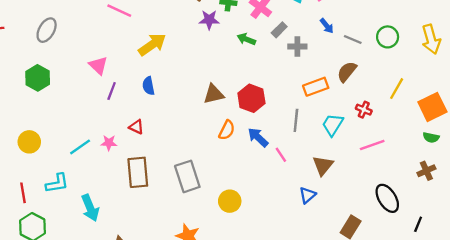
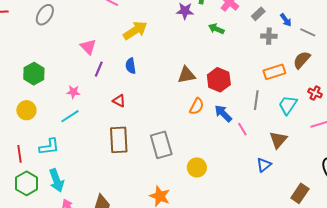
gray rectangle: (279, 30) -> (258, 14), moved
gray cross: (297, 47) -> (269, 36), moved
green hexagon: (38, 78) -> (34, 74), moved
pink star: (109, 143) -> (73, 92), moved
cyan arrow: (90, 208) -> (56, 180), moved

